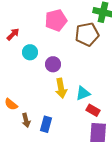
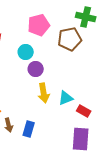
cyan circle: (30, 52) -> (26, 52), moved
red rectangle: (93, 110) -> (84, 111), moved

